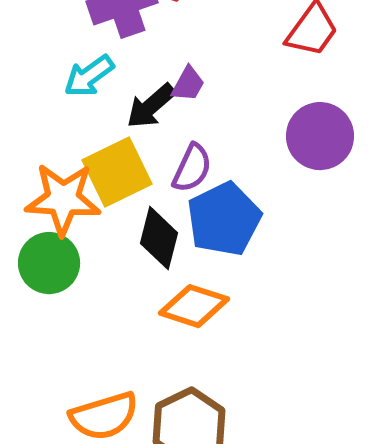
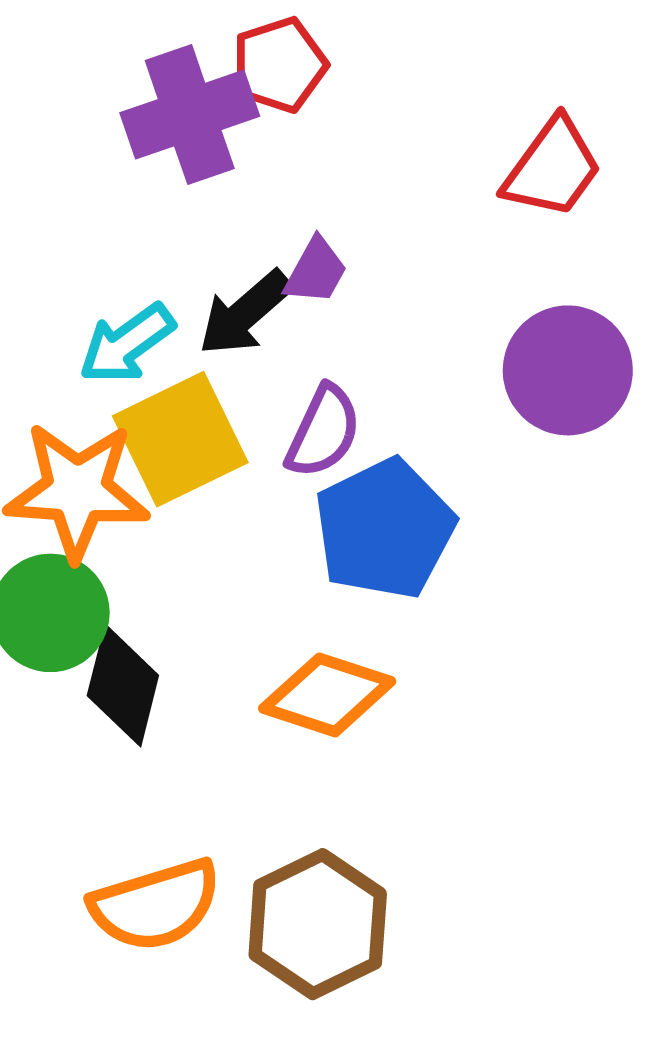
cyan arrow: (89, 76) -> (127, 344), moved
black diamond: (159, 238) -> (123, 685), moved

